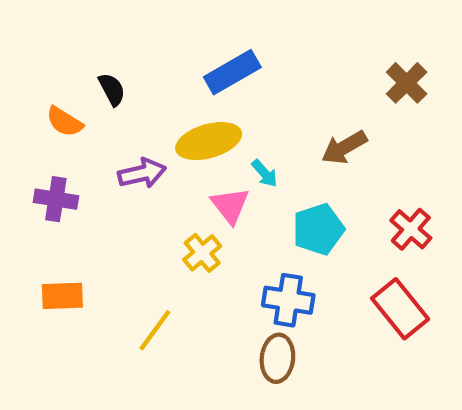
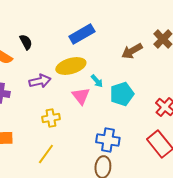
brown arrow: (344, 147) -> (132, 51), moved
cyan pentagon: (318, 229) -> (122, 94), moved
yellow cross: (202, 253) -> (51, 118), moved, turned 30

